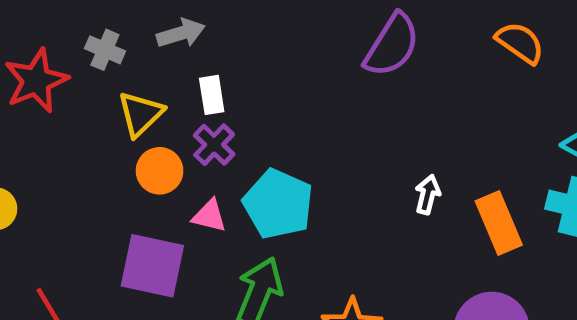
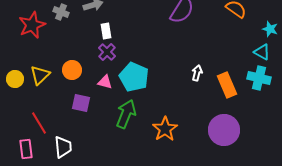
yellow triangle: (141, 114) -> (40, 75), moved
orange circle: (160, 171) -> (72, 70), moved
purple square: (152, 266) -> (81, 103), size x0.7

